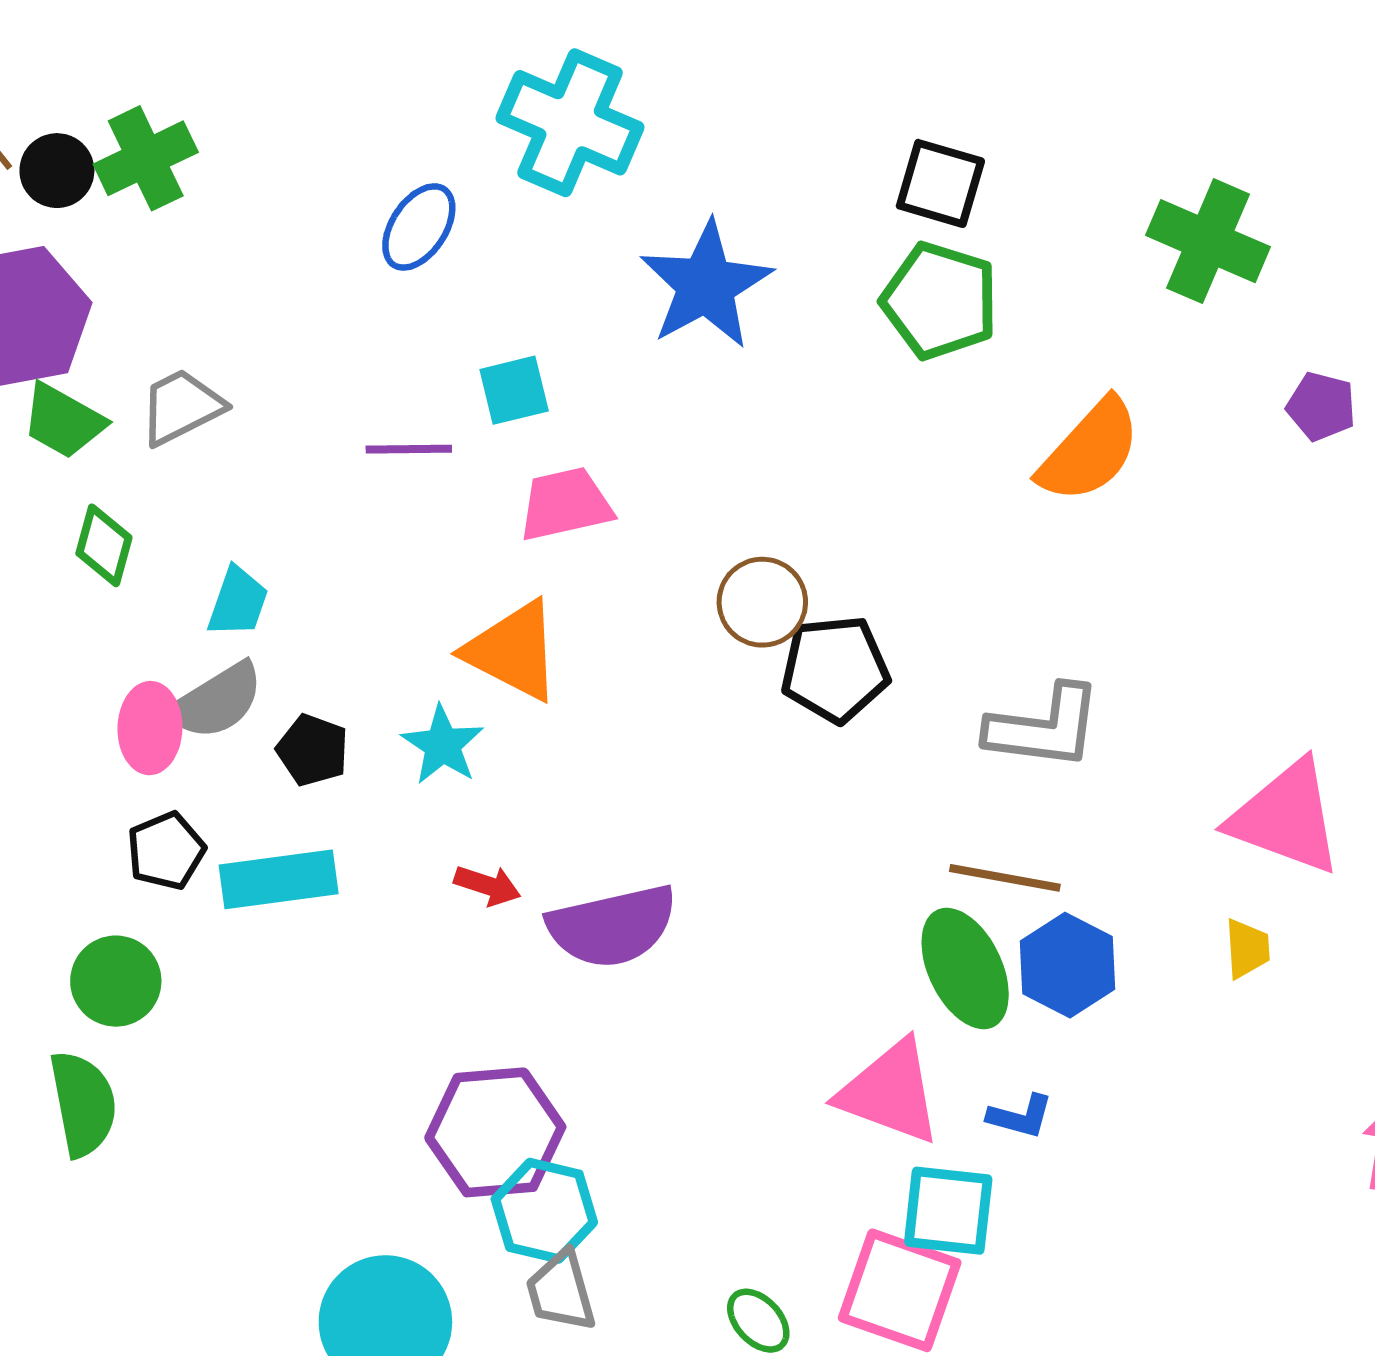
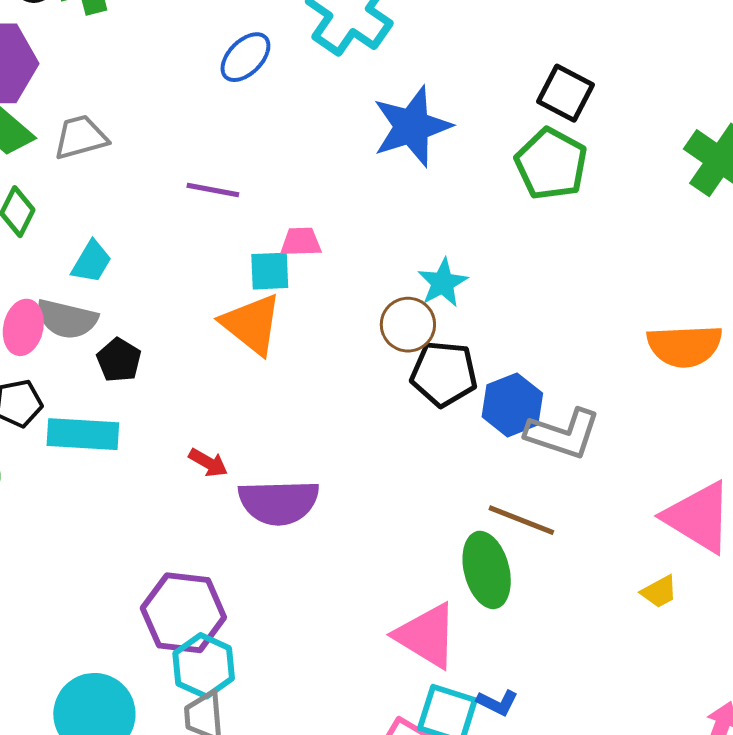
cyan square: (514, 390) -> (270, 271), moved
orange semicircle: (1090, 451) -> (685, 346), moved, turned 34
pink trapezoid: (565, 504) -> (301, 242), size x0.7
gray semicircle: (217, 701) -> (67, 319), turned 34
cyan star: (443, 745) -> (443, 283), moved
yellow trapezoid: (1247, 949) -> (659, 592), turned 54
blue hexagon: (1068, 965) -> (512, 405), moved
blue L-shape: (1020, 1116) -> (497, 703), moved

